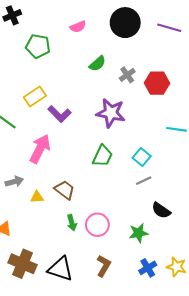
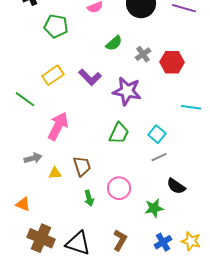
purple L-shape: (59, 114) -> (90, 77), moved
brown trapezoid: (65, 190) -> (82, 166), turned 35
pink circle: (97, 225) -> (119, 188), moved

